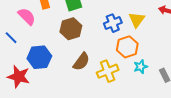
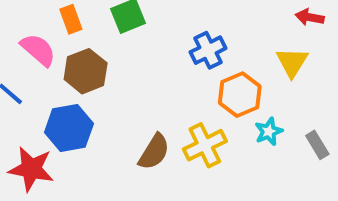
yellow triangle: (137, 20) -> (292, 62), moved
brown hexagon: (71, 29) -> (86, 71), moved
brown semicircle: (81, 62) -> (154, 152), moved

